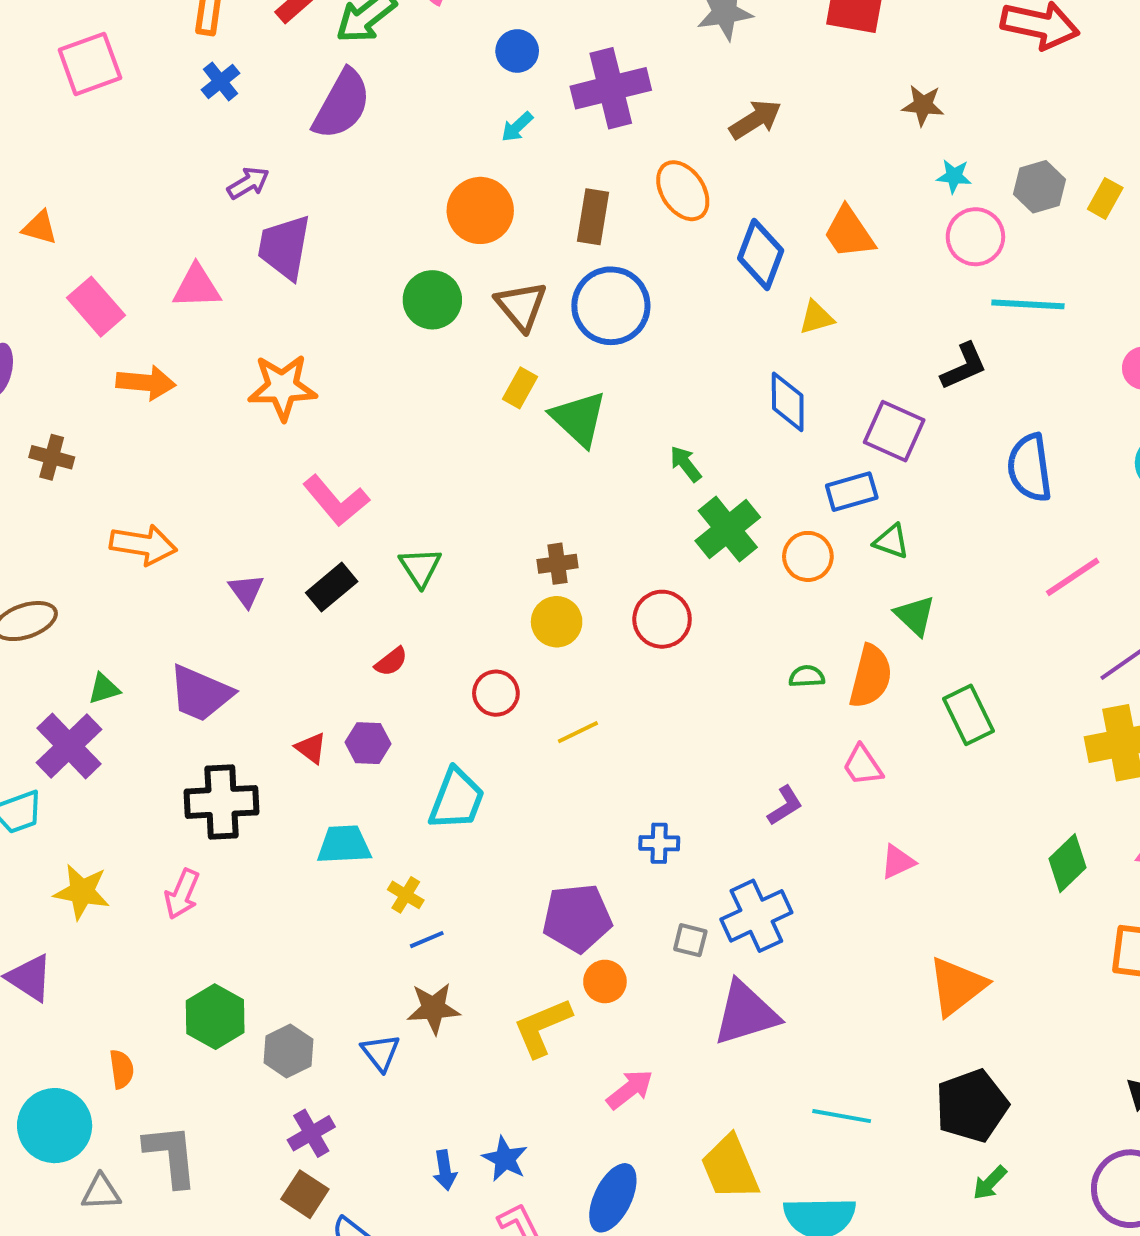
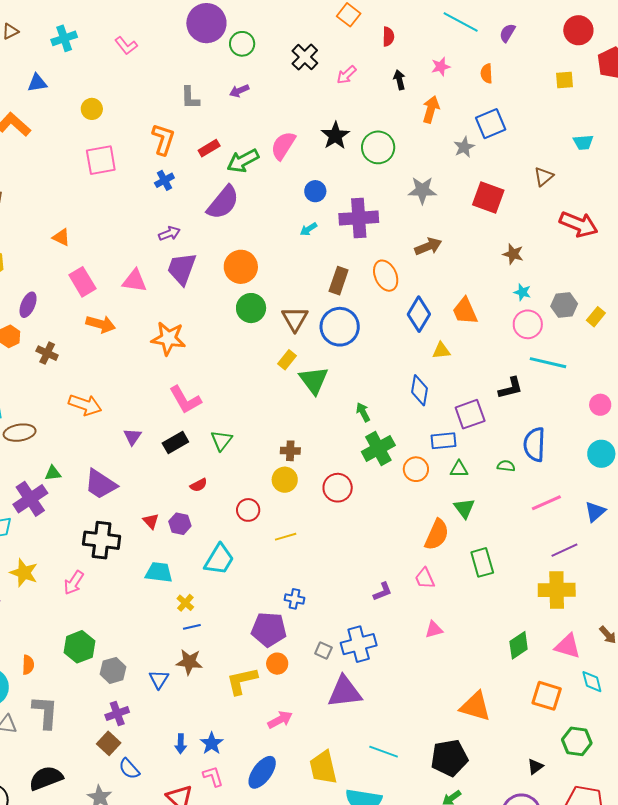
orange circle: (480, 210) -> (241, 267), moved
purple square: (894, 431) -> (470, 414), turned 36
green triangle: (891, 541) -> (459, 469), turned -30
green semicircle: (807, 676) -> (506, 466), moved
blue cross: (659, 843) -> (294, 599), moved
orange triangle: (957, 986) -> (475, 706), moved, turned 44

